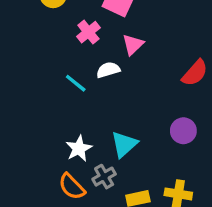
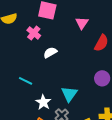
pink triangle: (133, 44) -> (82, 23), moved
cyan line: (76, 83) -> (26, 81), moved

